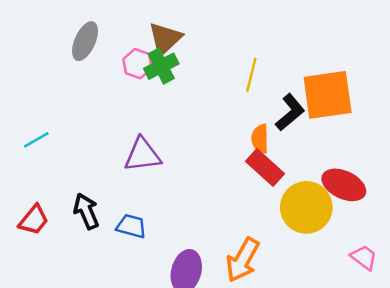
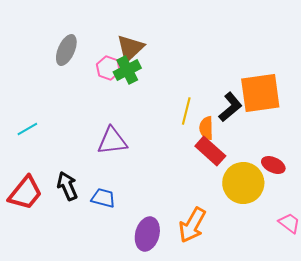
yellow line: (251, 75) -> (186, 111), moved
red ellipse: (344, 185) -> (273, 165), size x0.7
red trapezoid: (34, 220) -> (25, 193), size x1.4

